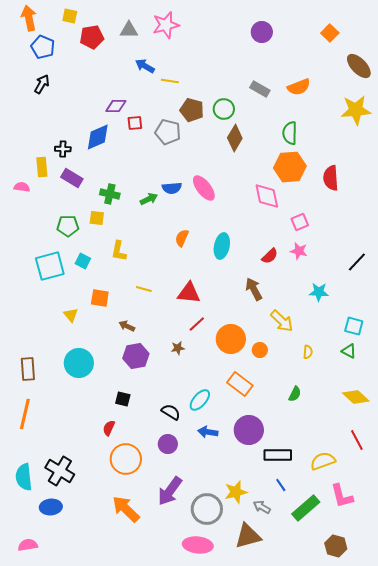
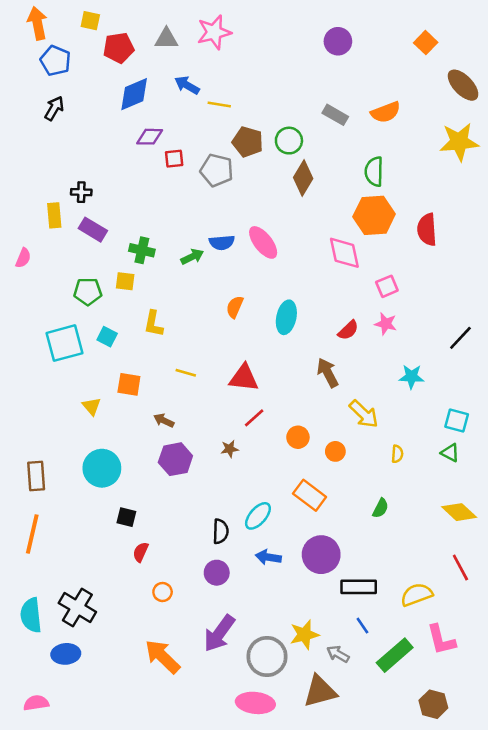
blue diamond: (98, 137) -> (134, 94), moved
pink semicircle: (22, 187) -> (23, 258), moved, turned 105
orange circle: (231, 339) -> (298, 437), size x0.6
black square: (123, 399) -> (126, 517), moved
black semicircle: (171, 412) -> (221, 531), turned 60
orange circle: (126, 459) -> (163, 592), size x0.5

